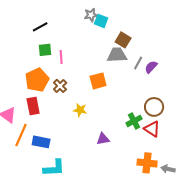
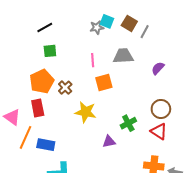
gray star: (91, 15) -> (97, 27), moved
brown square: (123, 40) -> (129, 23), moved
pink line: (61, 57) -> (93, 60), moved
gray line: (138, 63) -> (145, 32), moved
yellow star: (80, 110) -> (86, 112), size x1.5
green cross: (134, 121) -> (128, 123), moved

